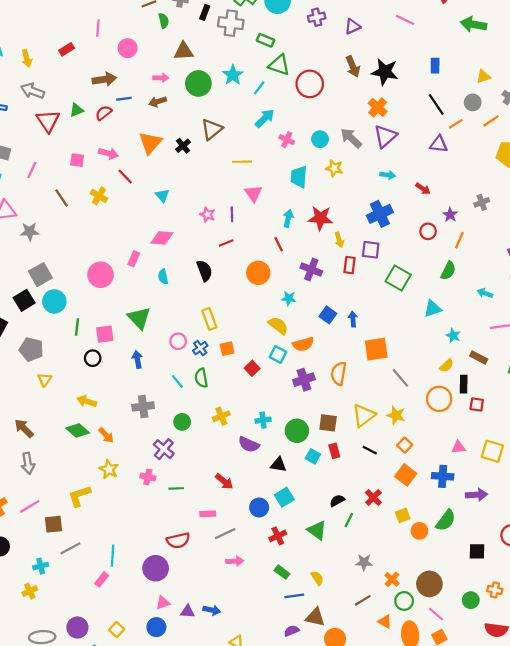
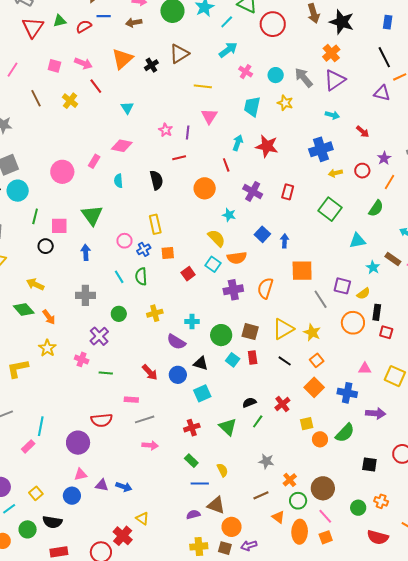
yellow arrow: (339, 240) -> (335, 173), moved, turned 88
purple square: (371, 250) -> (342, 286), moved
brown rectangle: (479, 357) -> (393, 259), moved
blue circle: (259, 507) -> (178, 375), moved

